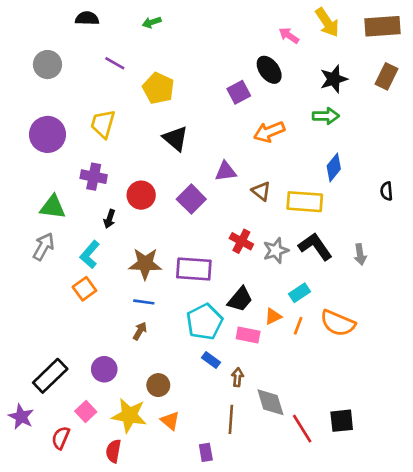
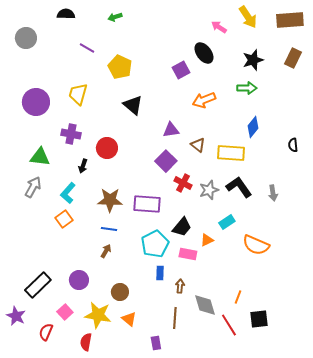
gray circle: (47, 65) -> (26, 38), moved
purple square: (191, 199) -> (166, 161), moved
orange line: (298, 326) -> (238, 297), moved
blue rectangle: (211, 360) -> (160, 273), turned 56

